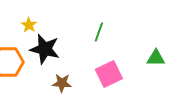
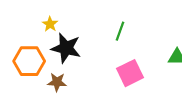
brown star: (62, 83) -> (57, 82), moved

